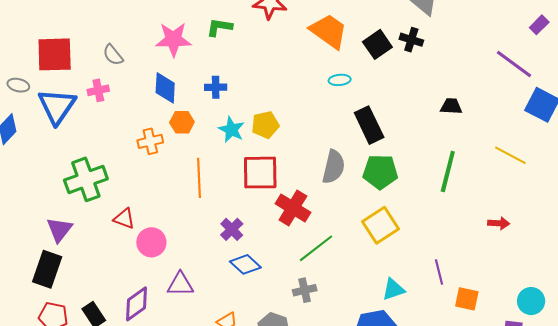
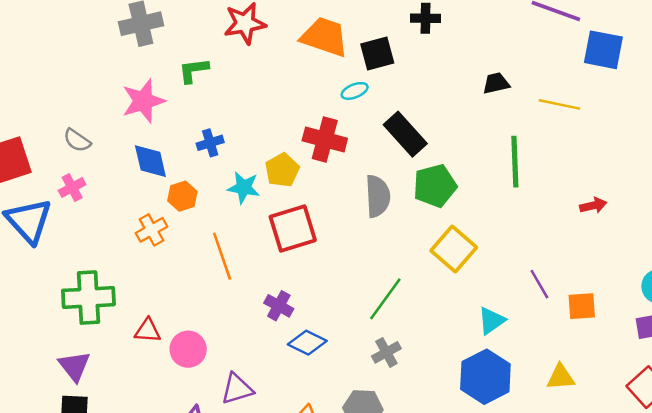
black square: (377, 44) -> (377, 53), moved, turned 36
yellow line: (510, 155) -> (560, 104), moved
green cross: (86, 179) -> (88, 298), turned 33
red cross: (293, 208) -> (325, 140), moved

